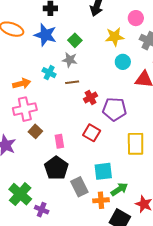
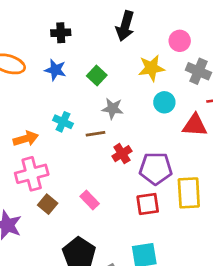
blue star: (45, 35) -> (55, 70), size x0.7
gray star: (70, 60) -> (113, 108), moved
red square: (92, 133) -> (148, 204), moved, turned -36
pink rectangle: (59, 141) -> (90, 200), moved, turned -32
yellow rectangle: (136, 144) -> (189, 193), moved

